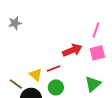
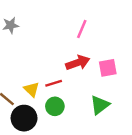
pink line: (96, 30) -> (82, 29), moved

